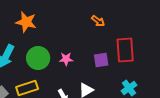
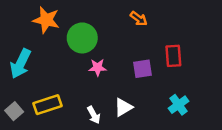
red rectangle: (125, 50) -> (173, 56), size x0.7
green circle: (38, 58) -> (82, 38), moved

